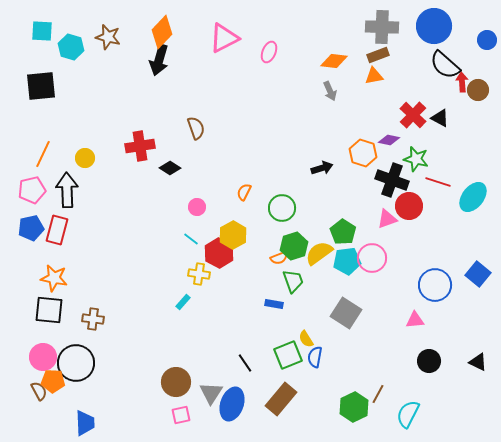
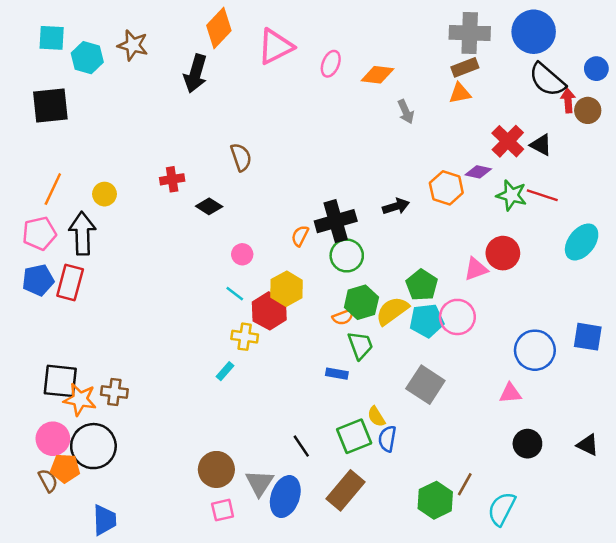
orange diamond: (162, 32) -> (219, 28), moved
blue circle: (487, 40) -> (596, 69), moved
orange diamond: (334, 61) -> (377, 75), moved
red cross: (140, 146) -> (172, 179), size x0.7
black cross: (392, 180) -> (336, 221), moved, turned -36
red line: (438, 182) -> (542, 195), moved
blue square: (478, 274) -> (588, 337), turned -30
orange star: (54, 278) -> (80, 399), moved

